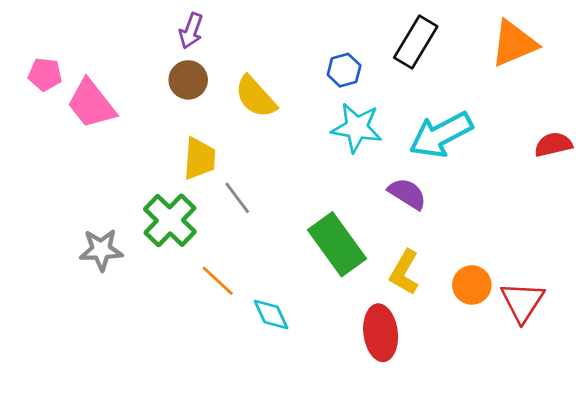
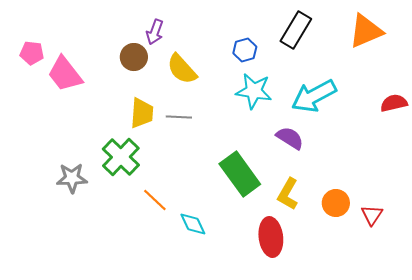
purple arrow: (191, 31) -> (155, 32), moved
gray line: (237, 198) -> (179, 117), moved, turned -50
red triangle: (522, 302) -> (372, 215), size x0.7

